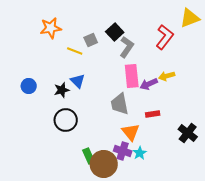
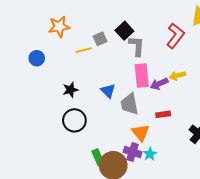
gray L-shape: (127, 47) -> (137, 46), turned -30
yellow line: (75, 51) -> (84, 50), turned -35
blue triangle: (78, 81) -> (108, 91), moved
blue circle: (29, 86) -> (37, 58), moved

